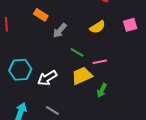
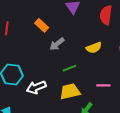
green line: (77, 52) -> (69, 68), turned -64
pink line: (100, 62) -> (103, 85), moved

